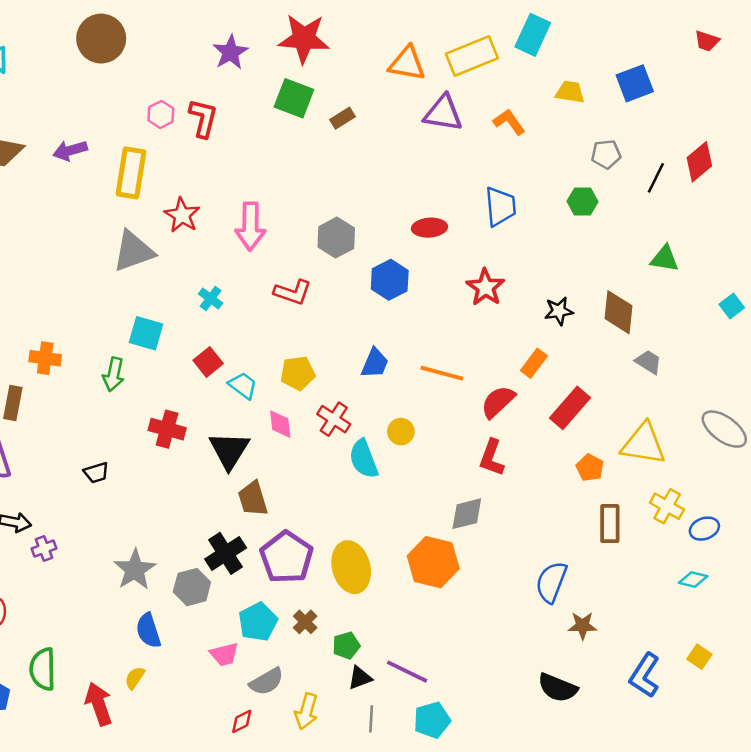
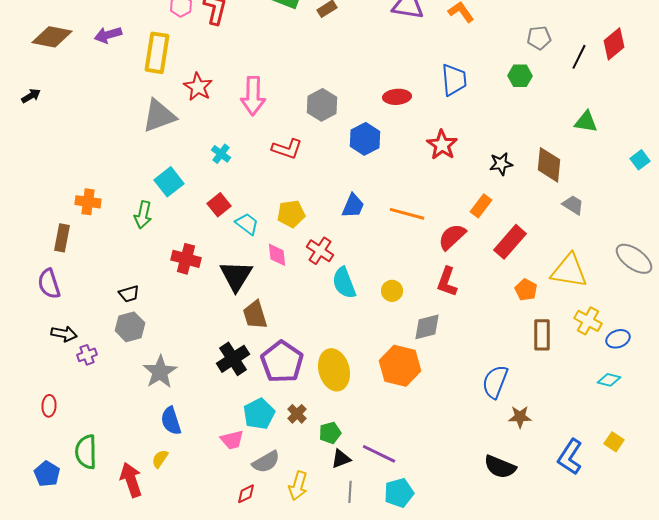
cyan square: (146, 333) -> (169, 182), turned 36
yellow circle: (401, 432) -> (392, 291), moved
gray hexagon: (192, 587) -> (130, 327), moved

